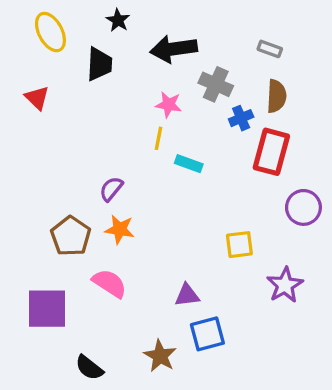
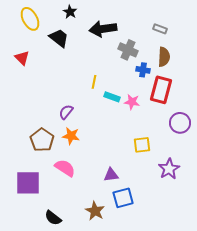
black trapezoid: (99, 64) -> (59, 38), turned -55
pink star: (169, 105) -> (132, 102), moved
blue cross: (241, 118) -> (143, 70), turned 32

